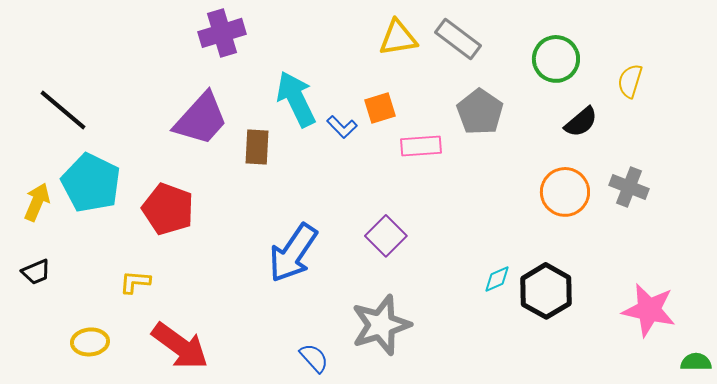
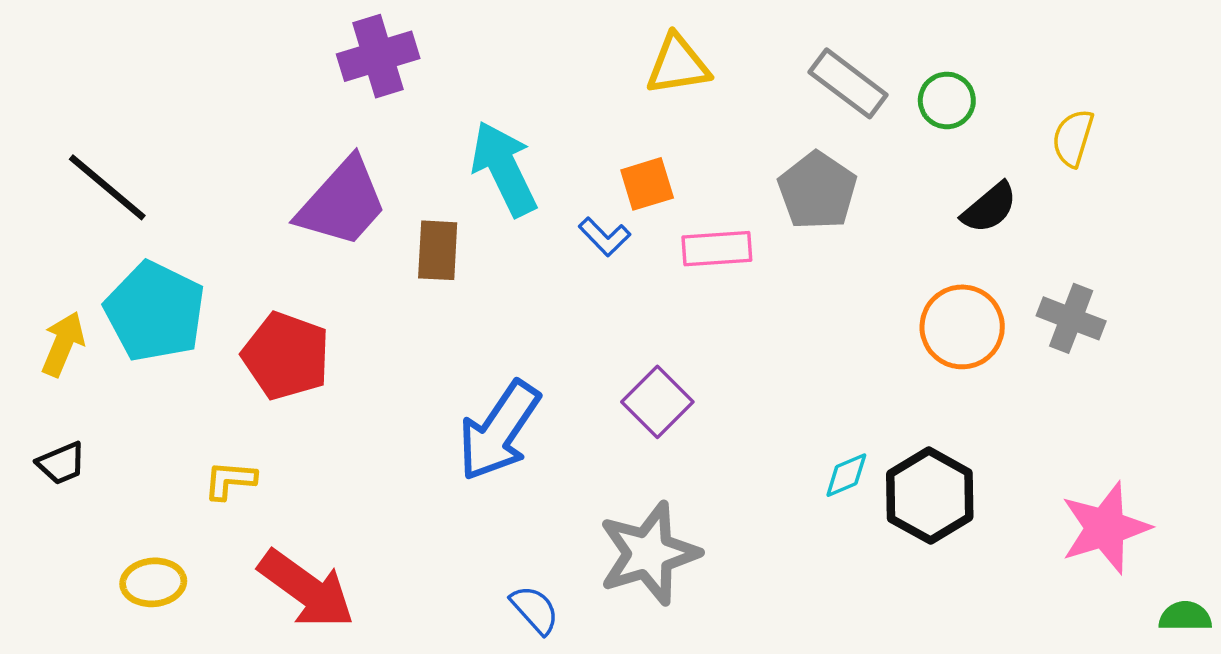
gray rectangle: (458, 39) -> (848, 83), moved
green circle: (556, 59) -> (947, 100), size x0.7
blue L-shape: (342, 127) -> (605, 237), moved
pink star: (649, 310) -> (1105, 528), turned -30

